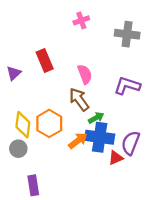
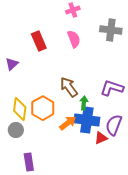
pink cross: (81, 20) -> (73, 10), moved
red rectangle: (45, 60) -> (39, 41), moved
pink semicircle: (85, 74) -> (74, 39), moved
purple L-shape: (127, 86) -> (112, 88), moved
green arrow: (96, 118) -> (84, 103), turned -56

